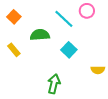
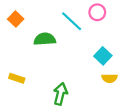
yellow rectangle: (14, 50) -> (17, 78), moved, turned -32
cyan square: (69, 50) -> (103, 56), moved

